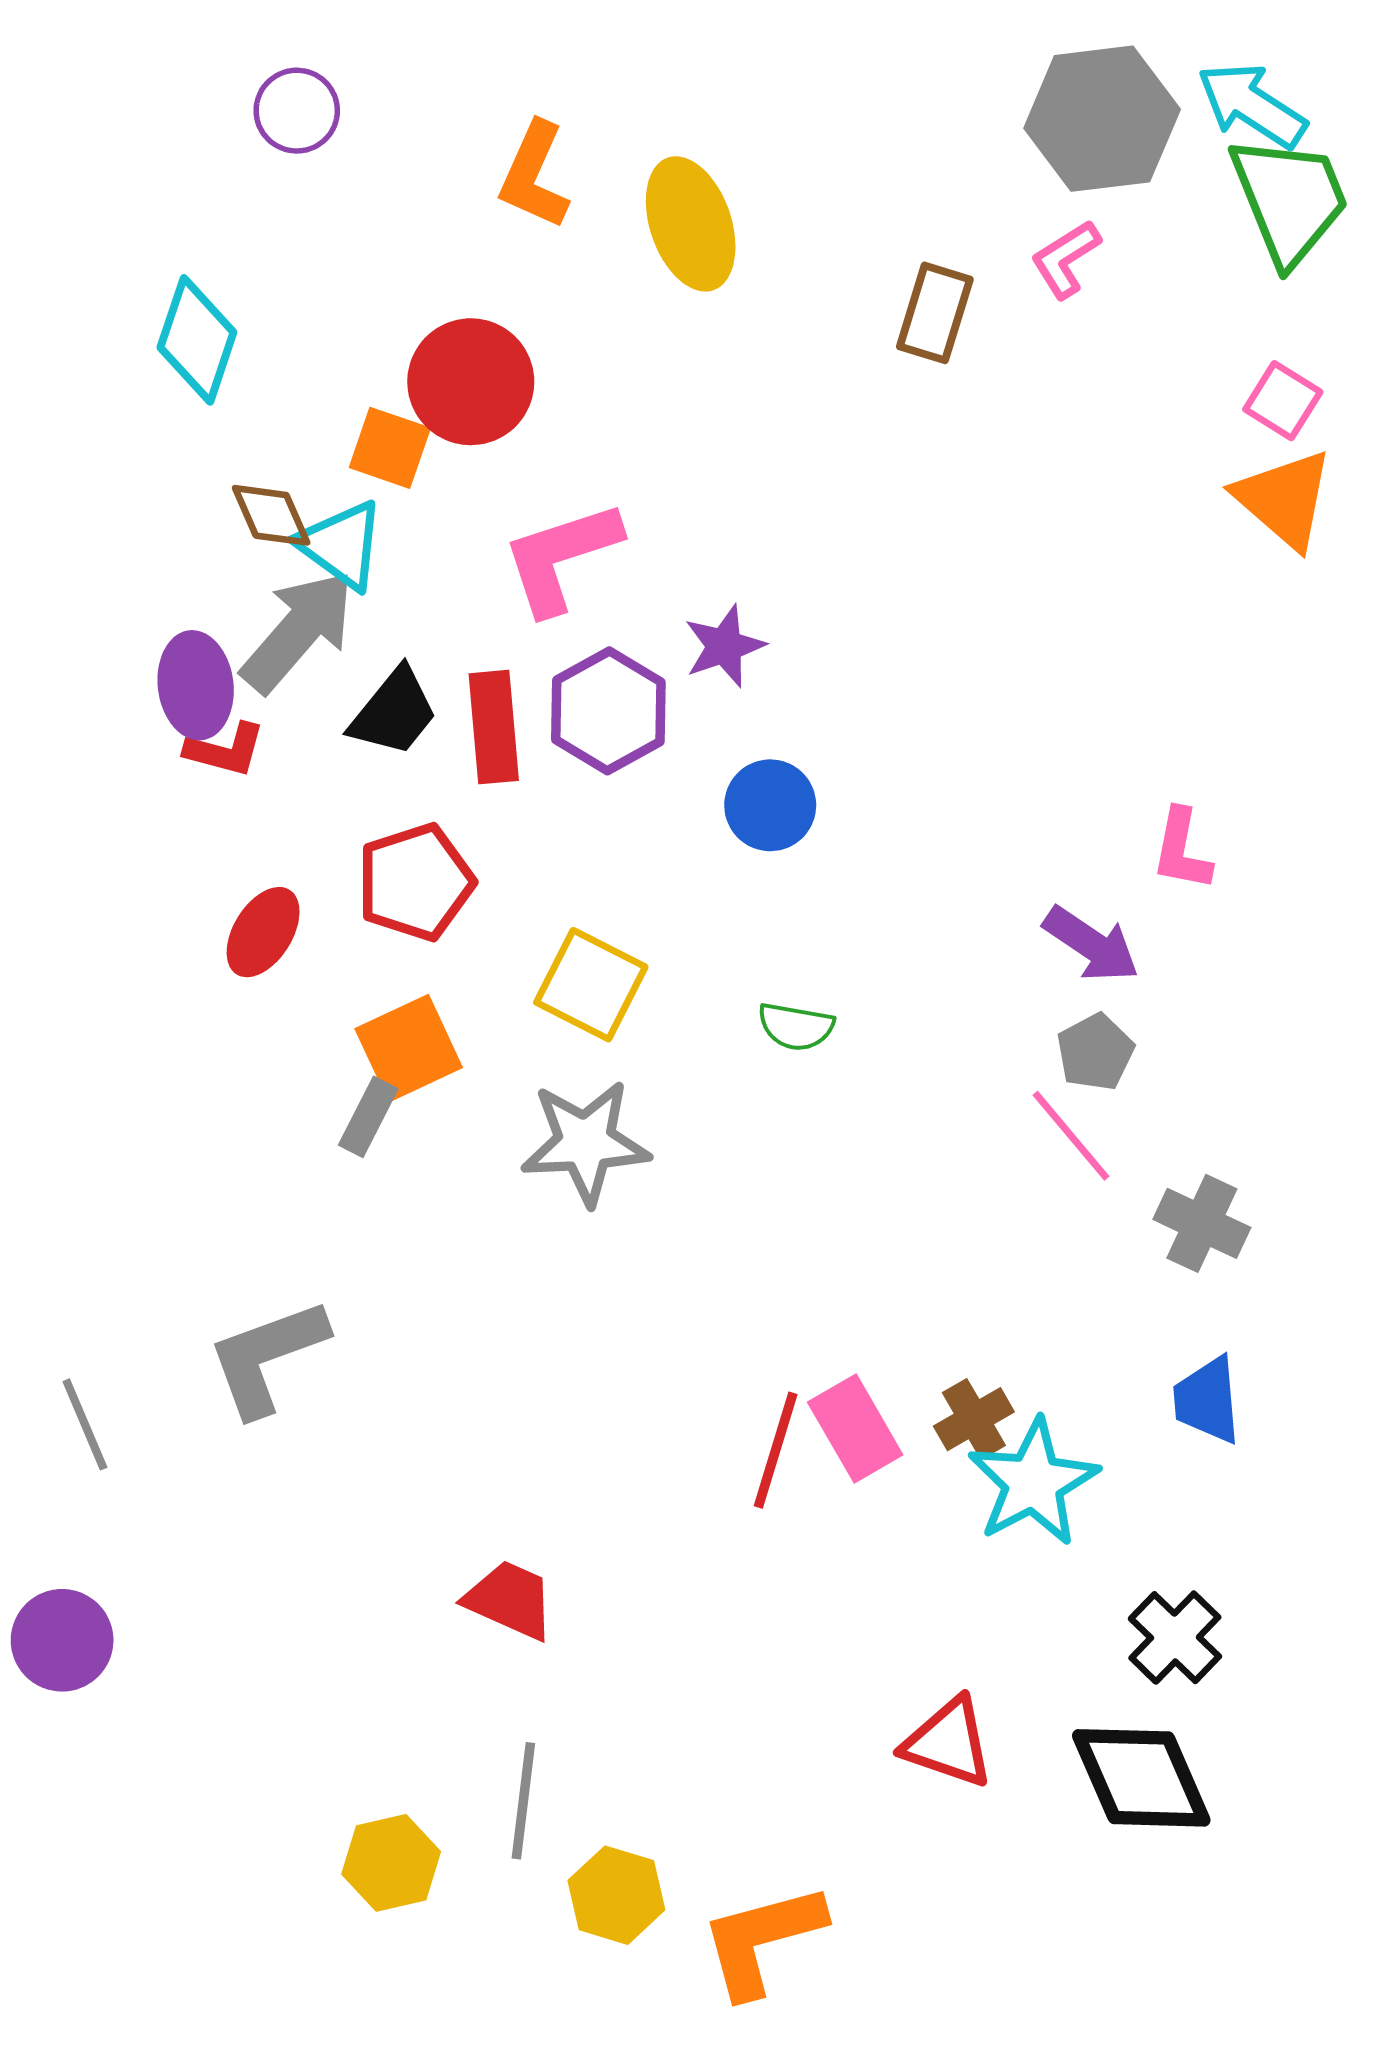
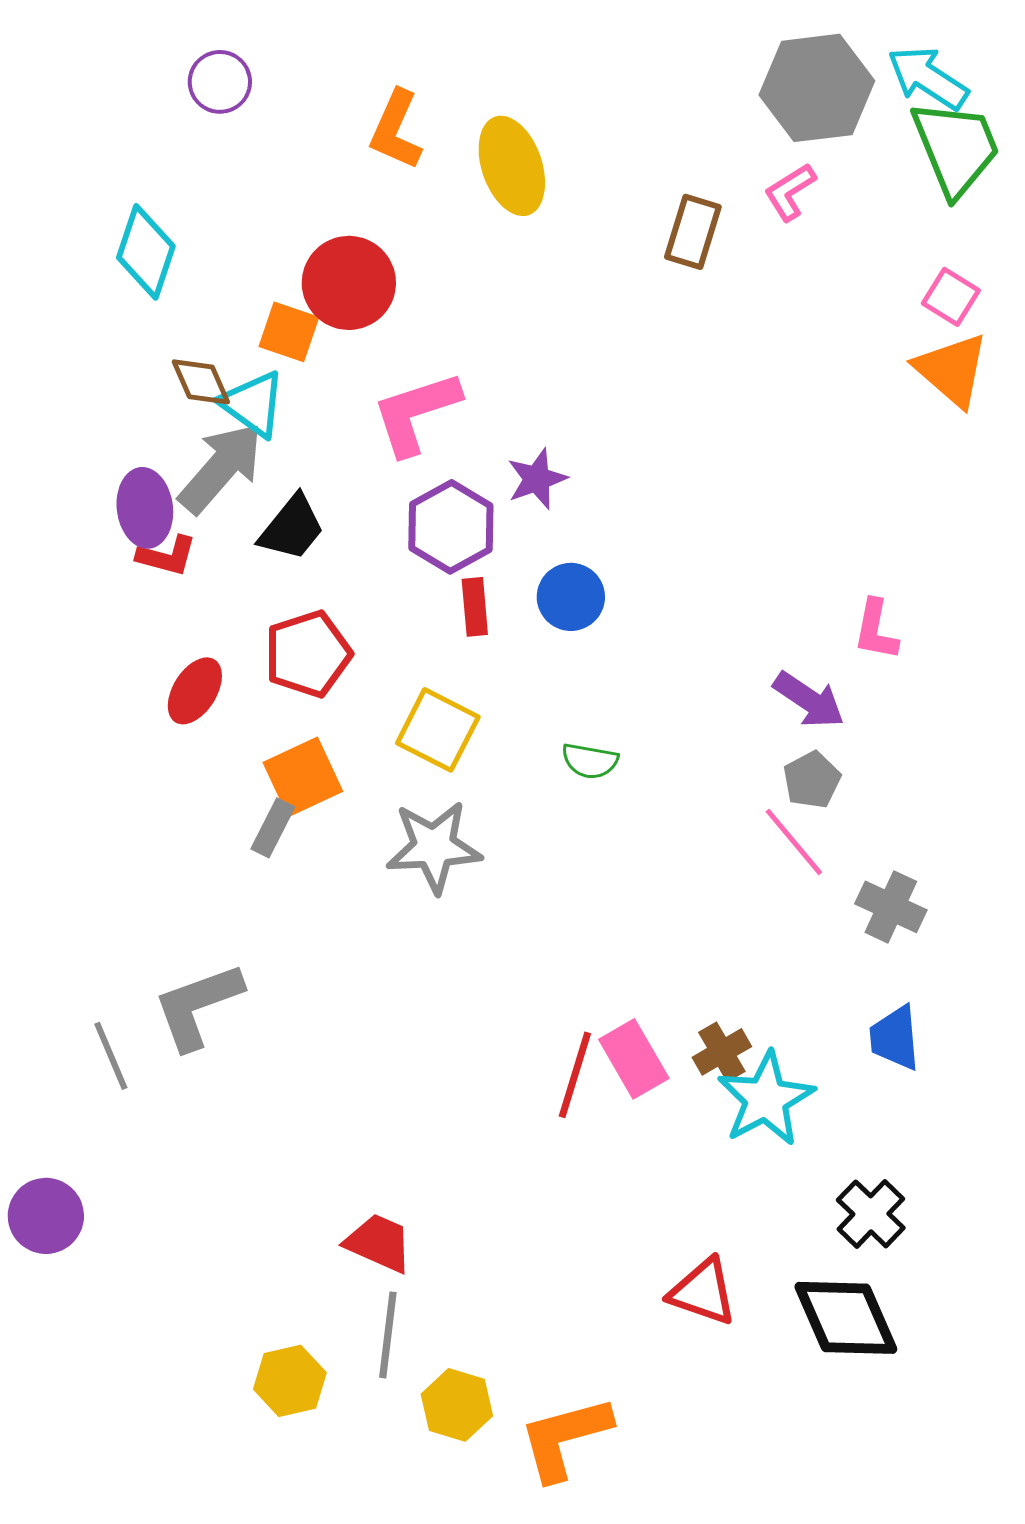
red rectangle: (494, 727) -> (475, 607), moved, size x0.7
gray line: (85, 1424) -> (111, 1056), moved
red trapezoid: (510, 1600) -> (379, 1243), moved

